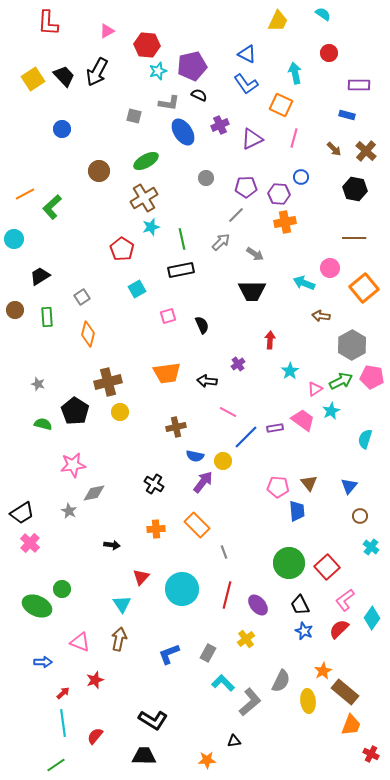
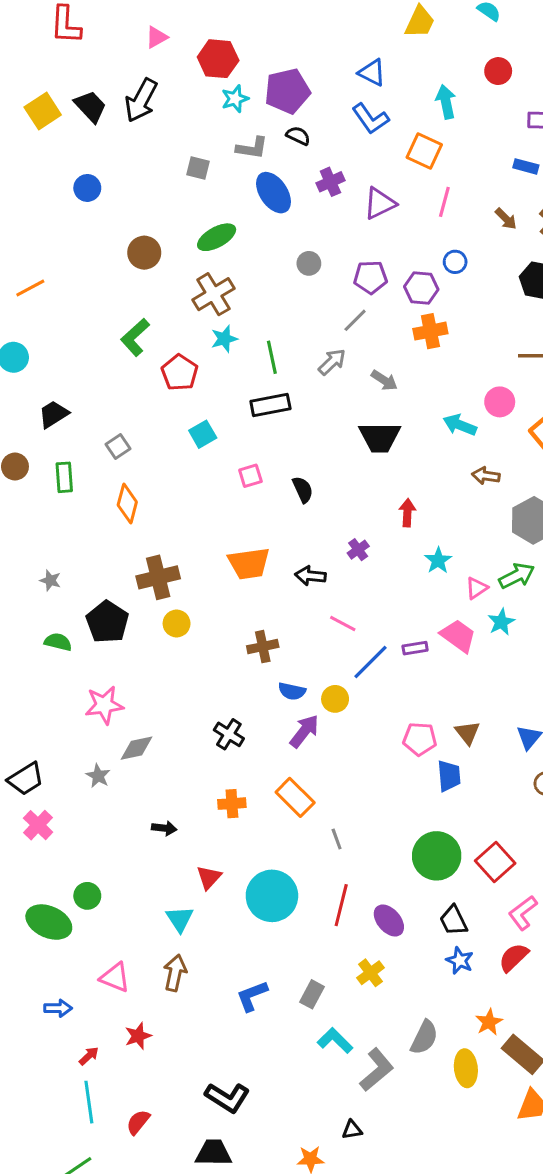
green L-shape: (52, 207) -> (135, 337), moved

